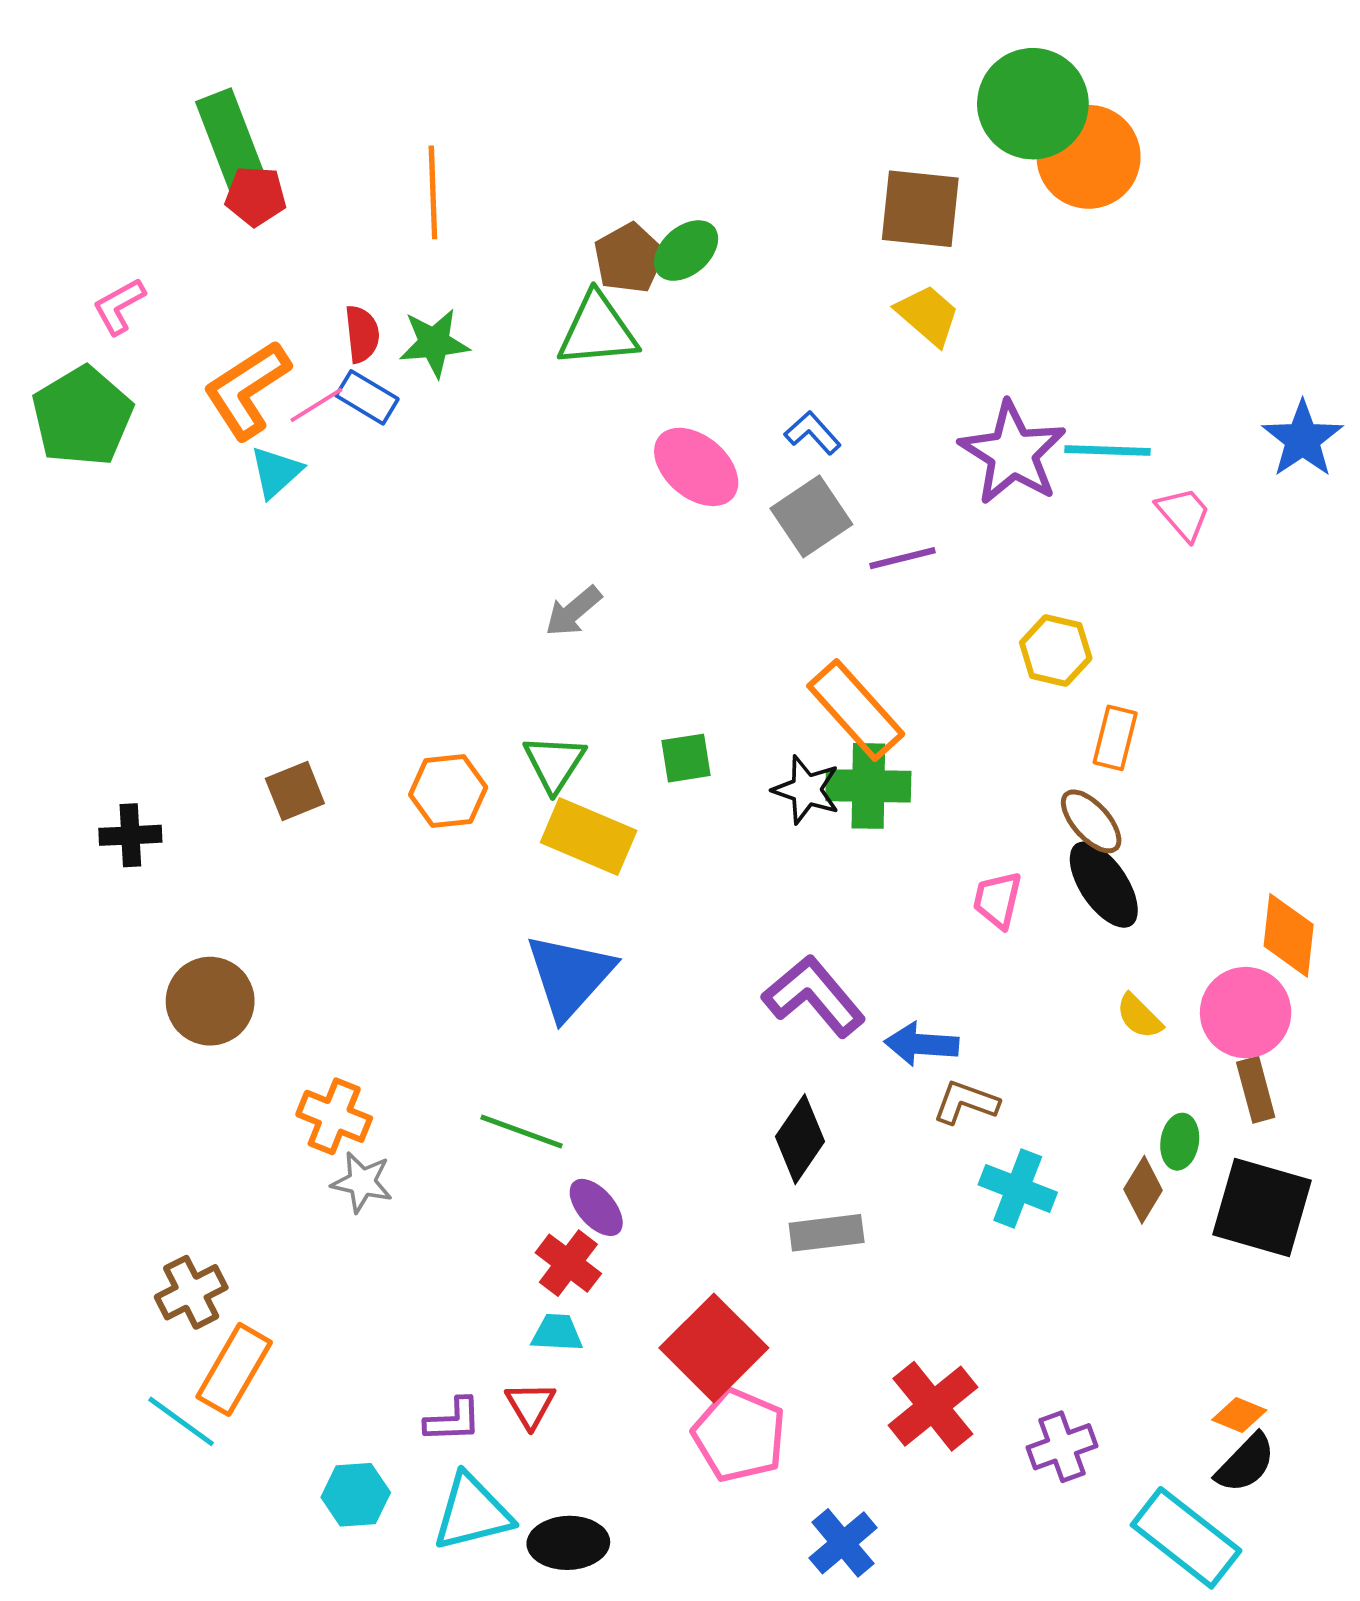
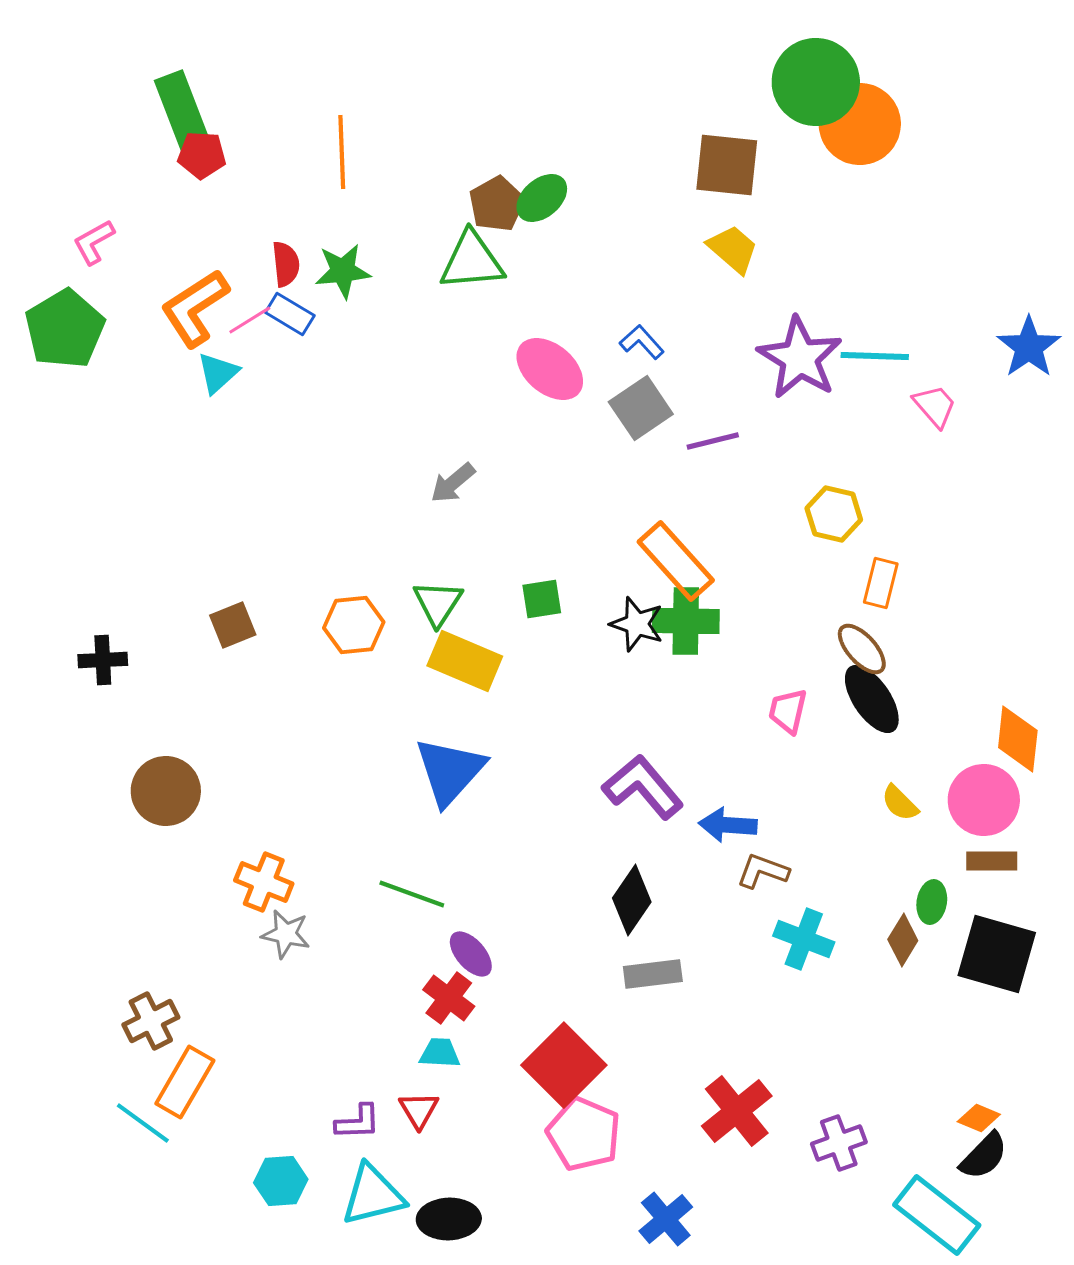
brown rectangle: (1256, 1090) -> (992, 861), turned -75

